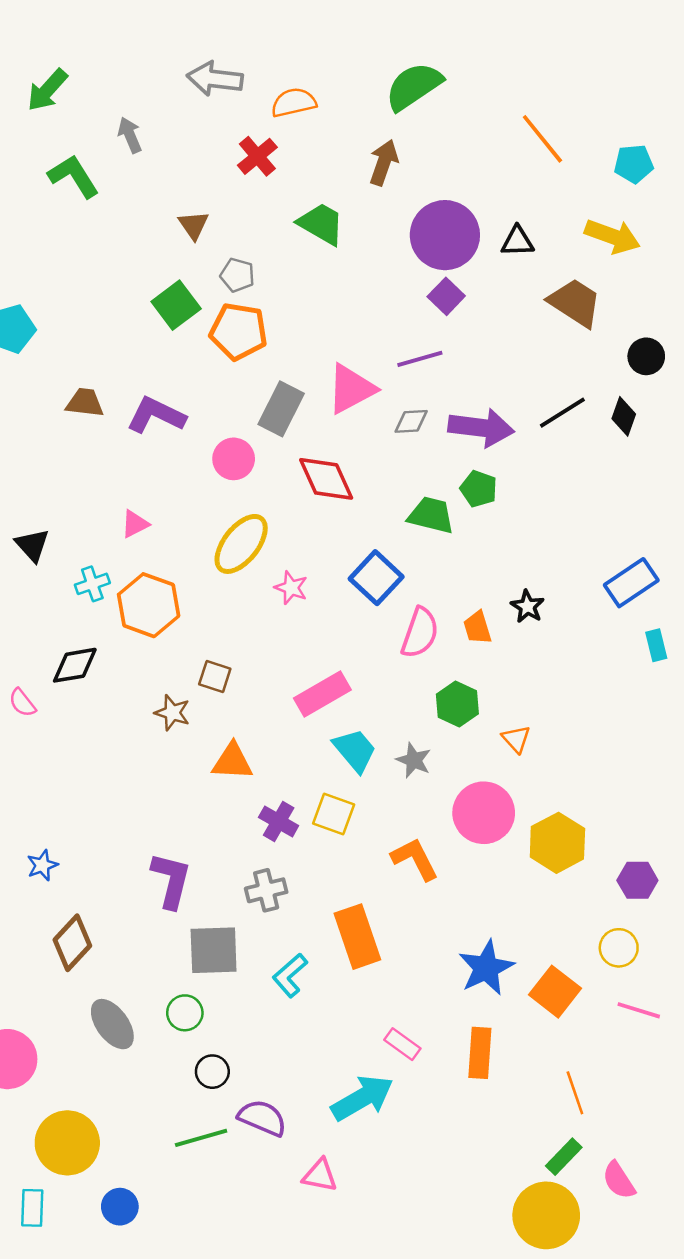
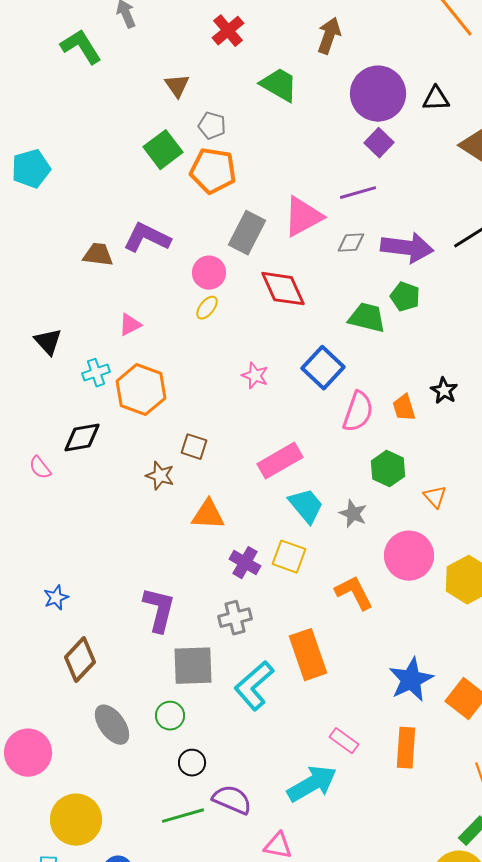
brown trapezoid: (85, 403) -> (98, 255), moved
yellow ellipse: (241, 544) -> (207, 308), moved, size x0.5
cyan L-shape: (290, 975) -> (254, 686), size x1.4

